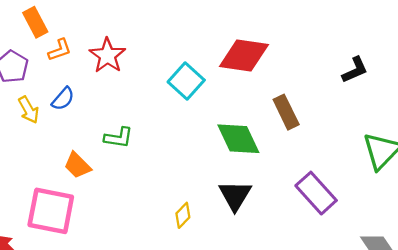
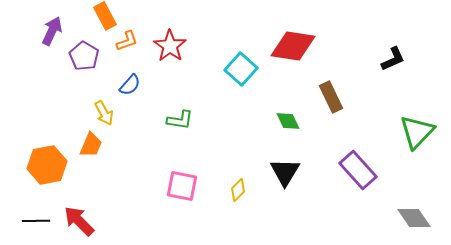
yellow arrow: (29, 110) -> (104, 113), moved
green diamond: (238, 139) -> (288, 121), size x0.6
orange trapezoid: (77, 165) -> (91, 145), moved, turned -112
pink square: (51, 211) -> (182, 186), moved, size x0.7

